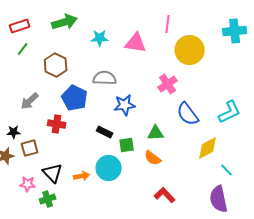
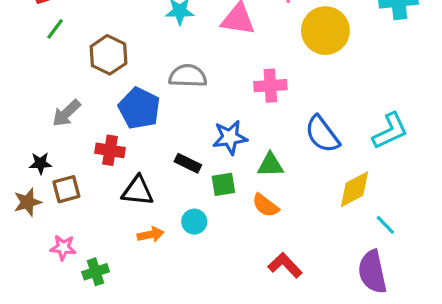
pink cross: (168, 84) -> (270, 86), moved, turned 30
blue star: (125, 105) -> (230, 137), moved
cyan circle: (109, 168) -> (194, 222), size x0.6
black triangle: (53, 173) -> (138, 191), moved, turned -40

